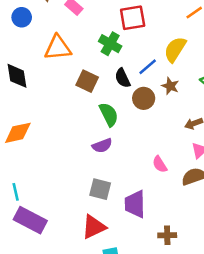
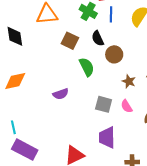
blue line: (148, 67) -> (111, 14), moved, turned -49
brown star: (170, 86) -> (129, 81), moved
purple semicircle: (102, 146) -> (61, 94), moved
gray square: (100, 189) -> (104, 104), moved

